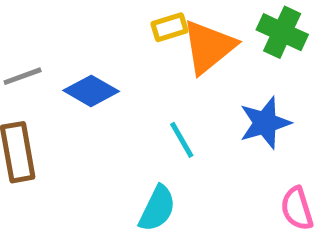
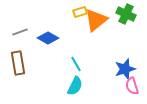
blue star: (265, 123) -> (125, 69), moved
cyan line: (182, 140) -> (76, 64), moved

